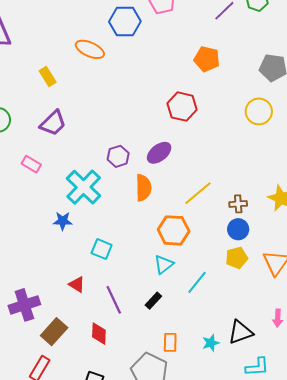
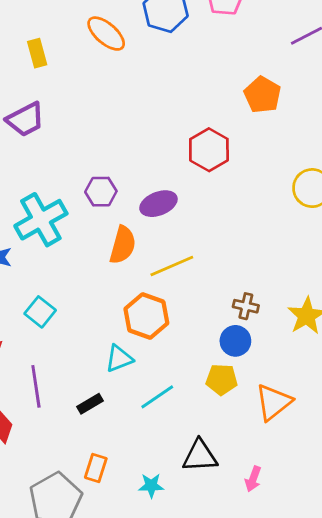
yellow line: (198, 193) -> (172, 266), moved
black triangle: (240, 332) -> (200, 456), moved

